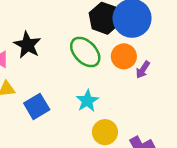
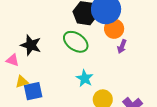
orange circle: (124, 56) -> (114, 29), moved
blue square: (37, 106) -> (33, 91), moved, turned 30

